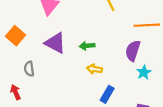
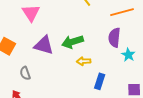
green arrow: (87, 46) -> (73, 42), size x1.5

